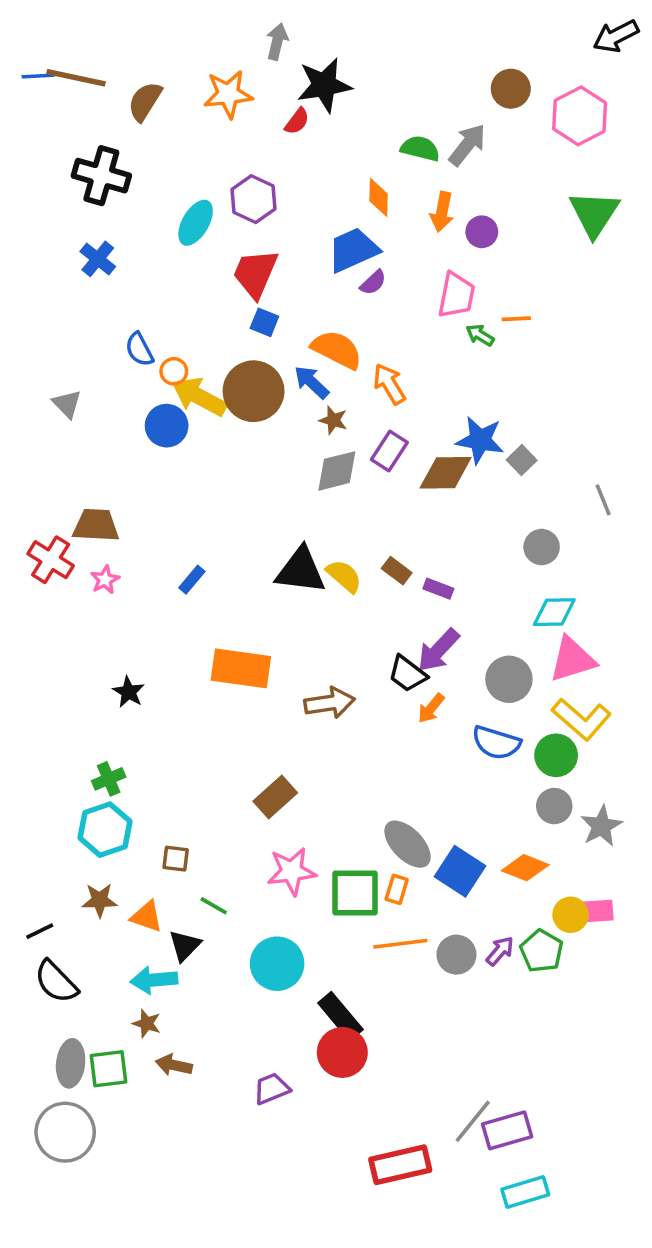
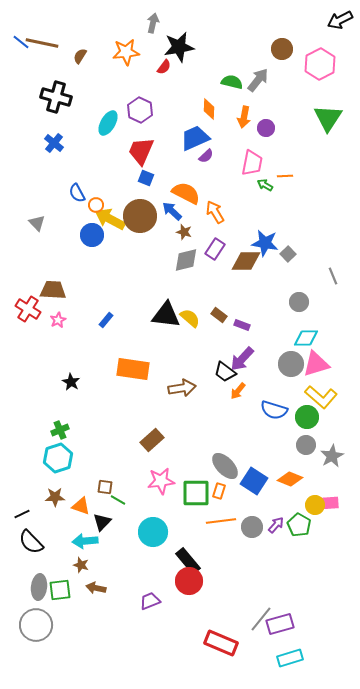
blue line: (38, 76) -> (21, 42), turned 42
brown semicircle: (145, 101) -> (80, 56), size x0.7
gray circle: (509, 679) -> (291, 364), moved
brown square: (176, 859) -> (105, 487), moved
red rectangle: (400, 1165) -> (221, 643), turned 36

